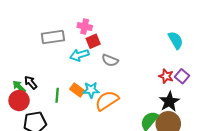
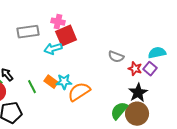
cyan semicircle: (176, 40) -> (157, 53), moved, turned -72
red square: (93, 41) -> (66, 36), size x1.5
gray semicircle: (110, 60) -> (116, 57), moved
green line: (57, 95) -> (32, 87), turned -32

